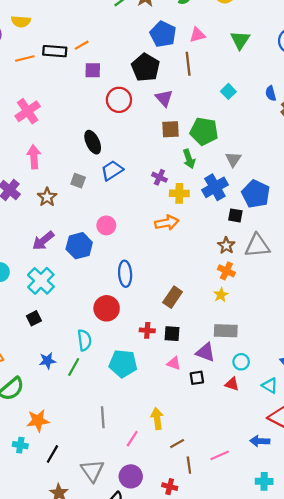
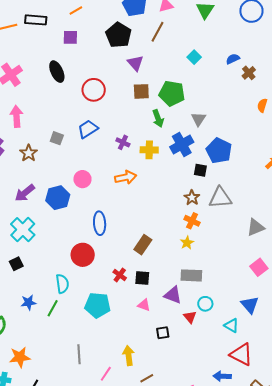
orange line: (82, 45) -> (76, 10), moved
brown line: (188, 64) -> (157, 32), turned 35
blue semicircle: (271, 93) -> (233, 59), turned 80
red circle: (119, 100) -> (94, 90), moved
black ellipse: (93, 142) -> (57, 72), moved
purple cross: (159, 177) -> (123, 142), moved
orange arrow: (167, 223) -> (126, 177), moved
red cross: (147, 330) -> (120, 275), turned 32
black square: (197, 378) -> (163, 333), moved
red triangle: (232, 384) -> (190, 317), moved, turned 32

